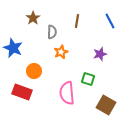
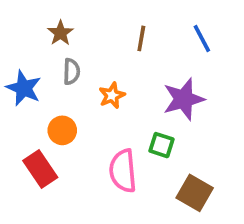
gray semicircle: (52, 32) -> (71, 72), moved
purple star: (100, 54) -> (184, 99), size x1.6
red rectangle: (22, 92) -> (40, 169), turned 36

